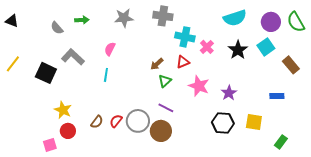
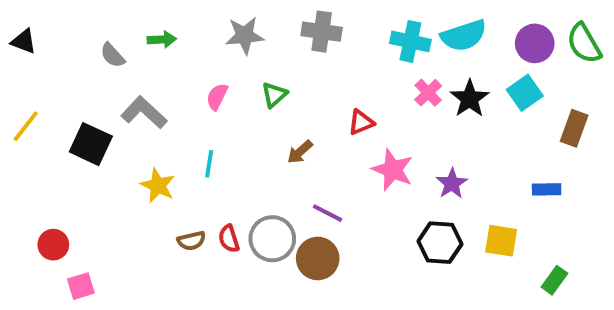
cyan cross: (185, 37) -> (410, 41), moved
pink cross: (207, 47) -> (428, 93), moved
brown arrow: (157, 64) -> (300, 152), moved
brown rectangle: (291, 65) -> (574, 128), turned 60
cyan line: (106, 75) -> (209, 164), moved
green triangle: (165, 81) -> (274, 95), moved
yellow star: (63, 110) -> (158, 185), moved
red semicircle: (116, 121) -> (229, 239), turned -56
brown semicircle: (97, 122) -> (191, 241), turned 40
red circle: (68, 131) -> (53, 245), moved
pink square: (50, 145) -> (81, 286), moved

